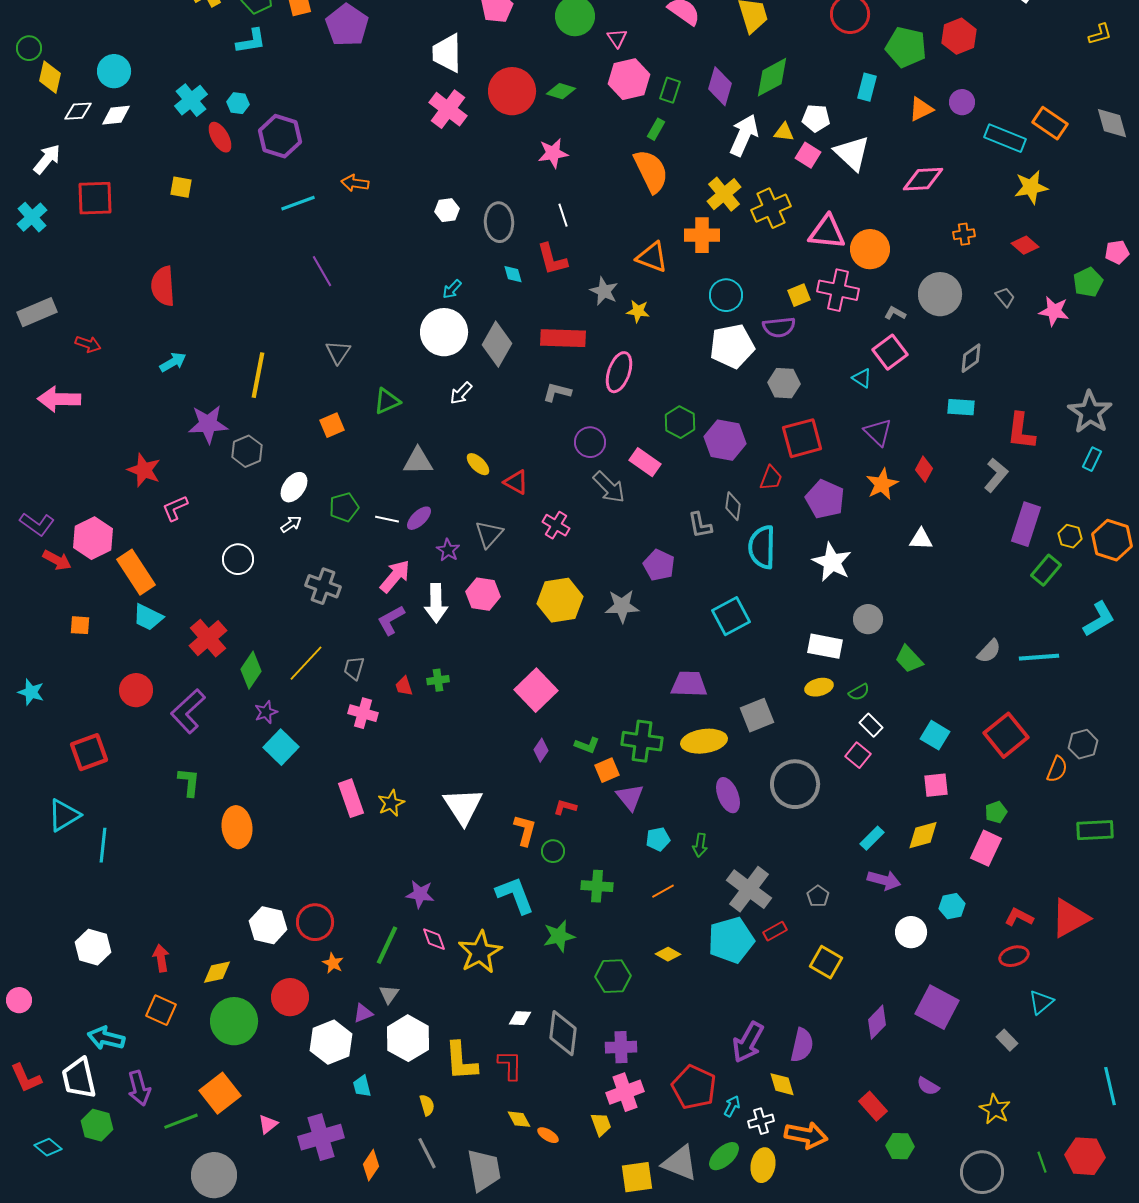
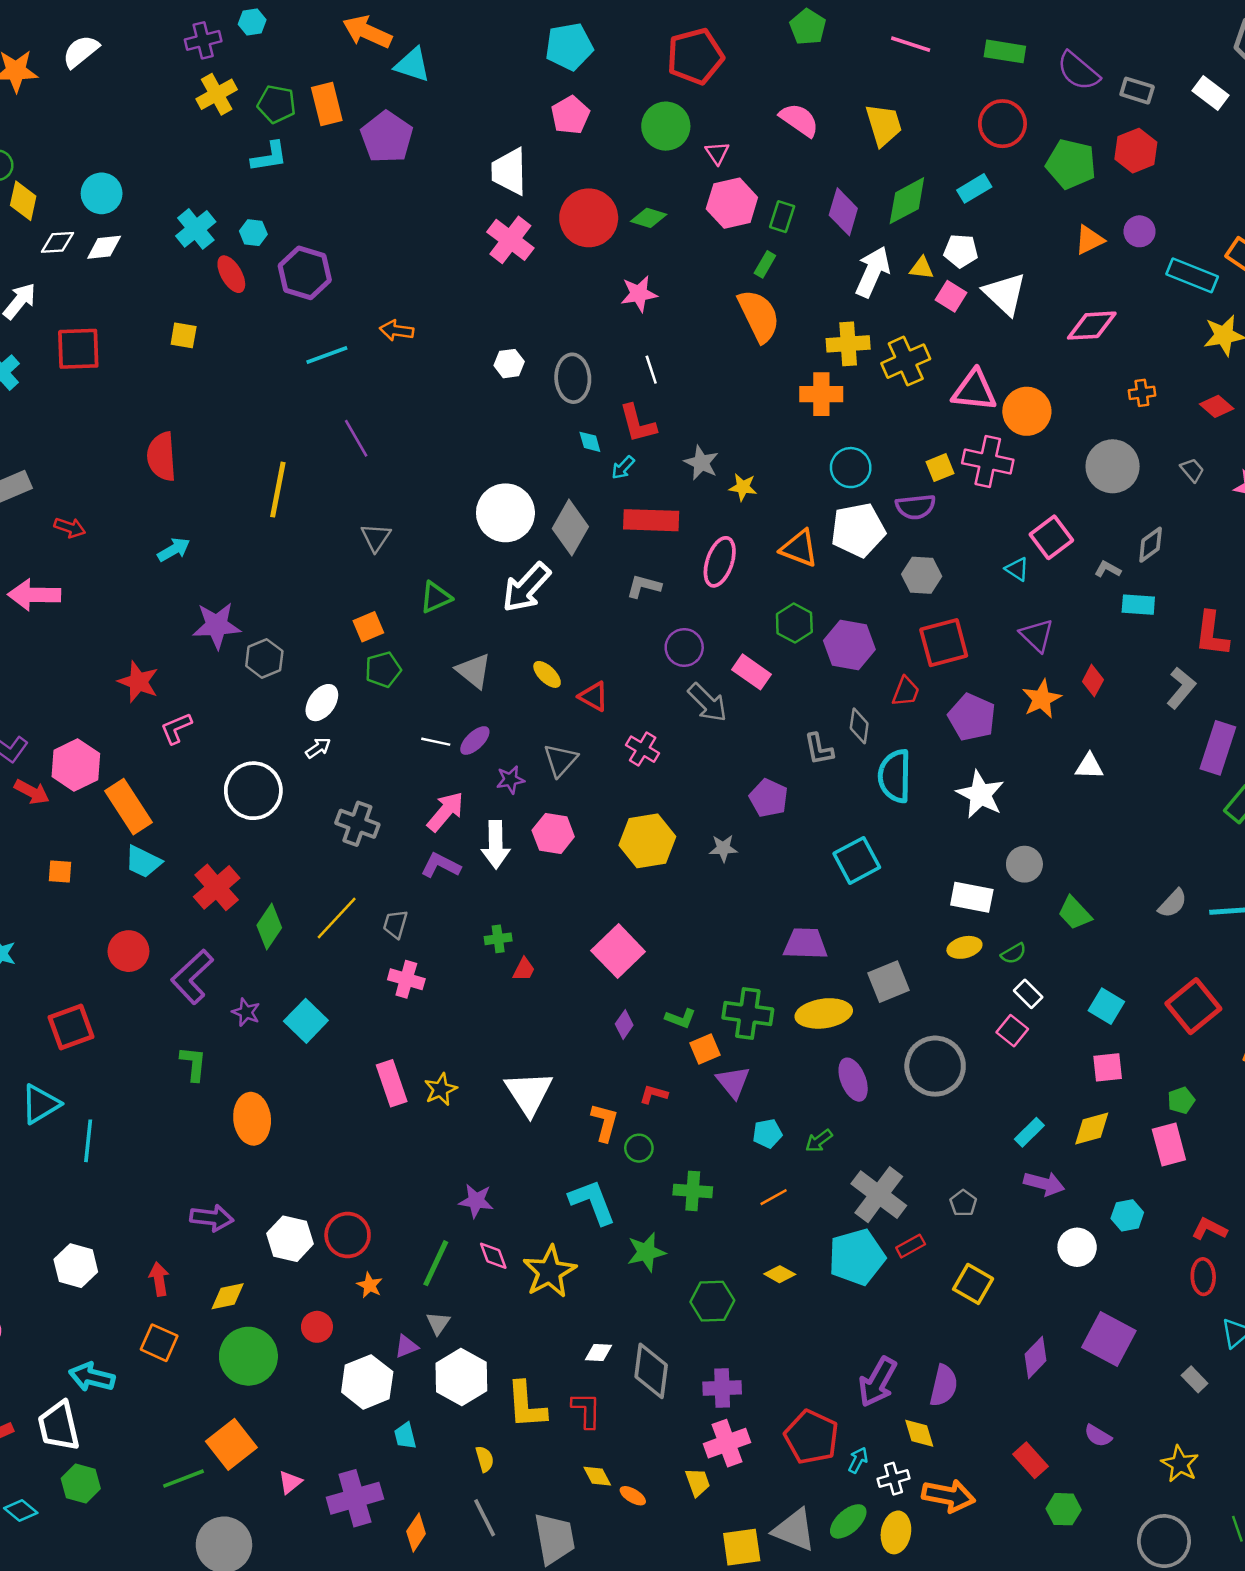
cyan rectangle: (867, 87) -> (974, 188), moved, turned 44
yellow cross: (724, 194) -> (848, 344), turned 36
orange triangle: (652, 257) -> (799, 548), moved
cyan arrow: (452, 289) -> (623, 468), moved
gray L-shape: (895, 313) -> (1108, 569), moved
yellow line: (258, 375) -> (278, 490), moved
white arrow: (461, 393) -> (526, 588), size x1.8
gray triangle: (418, 461) -> (474, 671), turned 40
green pentagon: (344, 507) -> (383, 670), moved
purple star: (448, 550) -> (510, 780), turned 30
white circle: (238, 559) -> (253, 791), size x1.5
gray star: (622, 606) -> (723, 848), size x0.7
purple L-shape: (391, 620) -> (441, 865), turned 56
red trapezoid: (404, 686) -> (524, 969), moved, turned -135
purple star: (266, 712) -> (246, 1012), moved, turned -30
green arrow: (700, 845) -> (819, 1141), turned 45
pink rectangle: (986, 848) -> (1169, 1144), turned -40
red ellipse: (1014, 956) -> (1203, 1277), turned -76
red circle: (290, 997) -> (317, 1327), size x0.7
purple arrow: (139, 1088) -> (212, 1218), moved, turned -68

